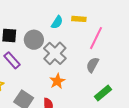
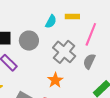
gray cross: (55, 53) -> (64, 52), moved

